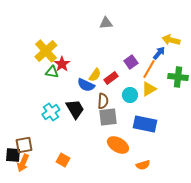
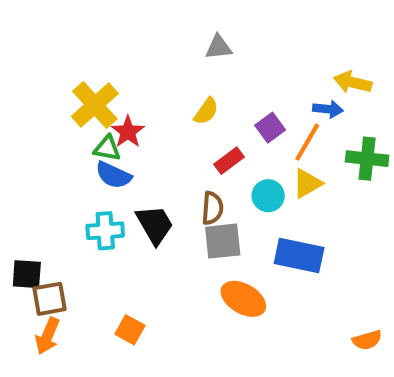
blue arrow: (159, 53) -> (328, 109), turned 56
yellow semicircle: (95, 75) -> (206, 111), moved
blue semicircle: (86, 85) -> (113, 175), moved
cyan cross: (51, 112) -> (105, 231), turned 30
black square: (13, 155) -> (27, 274), moved
orange semicircle: (143, 165) -> (367, 340), moved

